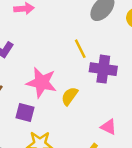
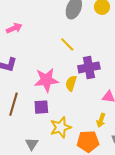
purple cross: (103, 69) -> (89, 67), moved

